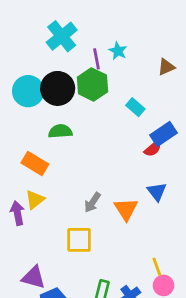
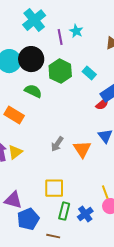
green hexagon: (92, 84) -> (60, 71), moved
green semicircle: (60, 131) -> (33, 91), turned 30
yellow triangle: (35, 200) -> (15, 152), moved
yellow square: (79, 240) -> (54, 188), moved

